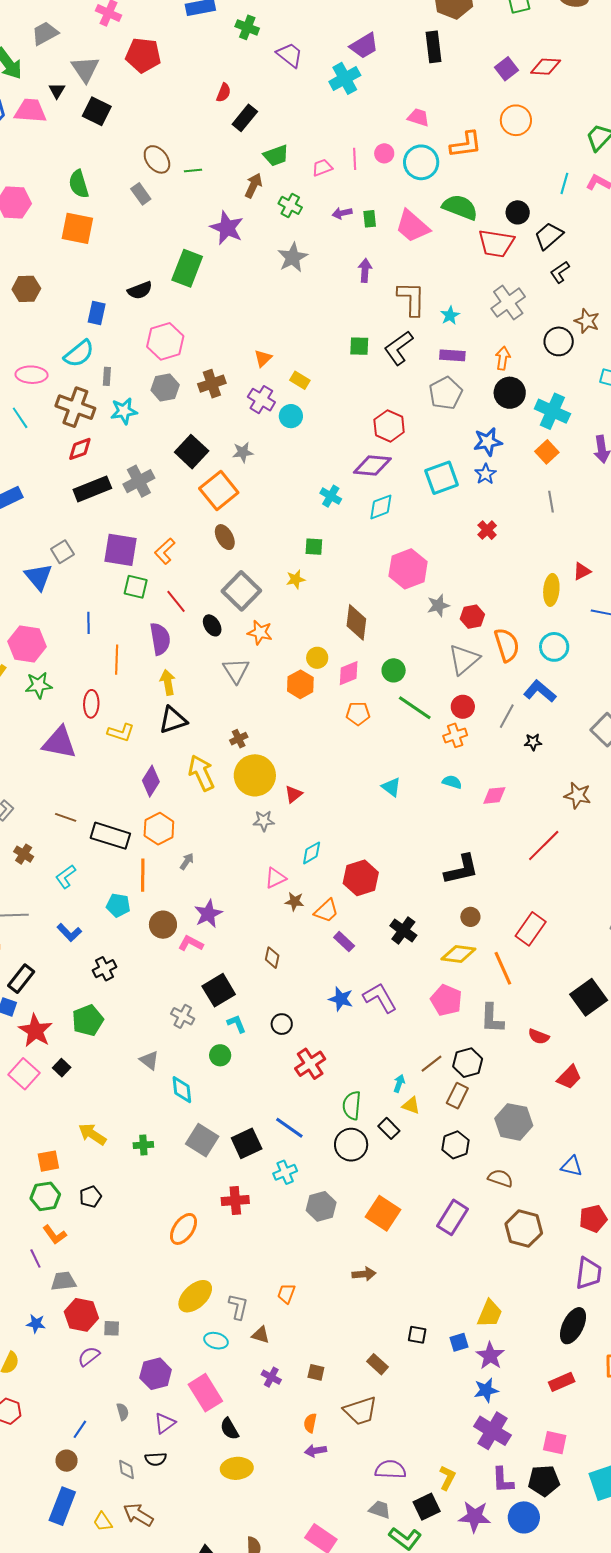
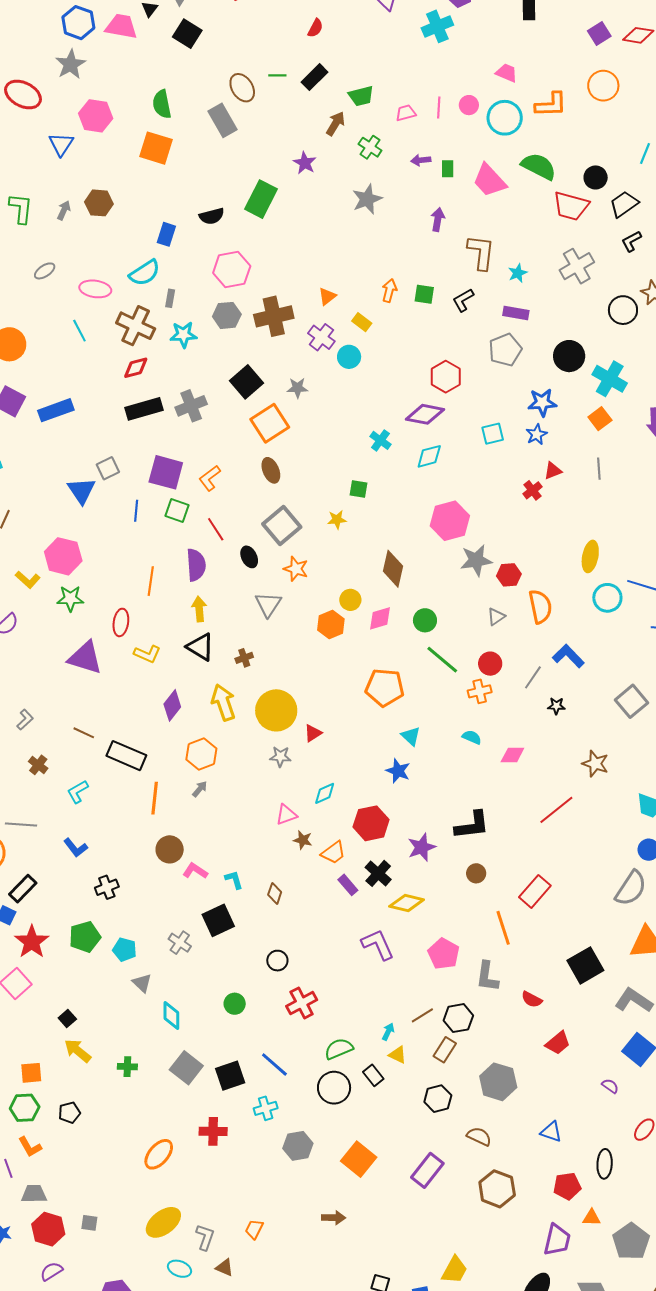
black rectangle: (245, 118) -> (314, 77), moved
green line: (193, 170) -> (277, 75), moved
gray rectangle: (141, 194) -> (223, 120), size x1.5
purple star: (227, 228) -> (305, 163), size x0.7
black L-shape: (399, 348) -> (463, 300), size x0.7
orange arrow: (503, 358) -> (389, 291), moved
brown cross: (212, 384) -> (274, 316), size x1.4
cyan square: (442, 478) -> (493, 434), size x0.7
red triangle: (582, 571) -> (553, 471), moved
gray star: (438, 605) -> (476, 560), size x1.4
blue line: (88, 623) -> (136, 511), moved
cyan circle: (554, 647) -> (607, 598), moved
gray triangle: (464, 659) -> (496, 617), size x0.6
orange pentagon: (358, 714) -> (385, 688), moved, size x1.6
black triangle: (173, 720) -> (200, 647), turned 44
brown cross: (239, 739) -> (244, 658), moved
orange hexagon: (159, 829) -> (201, 754), moved
cyan pentagon: (118, 905) -> (125, 950), moved
purple star: (208, 914) -> (422, 847), moved
black cross: (403, 931) -> (378, 873), moved
yellow diamond: (458, 954) -> (407, 903), moved
blue star: (341, 999) -> (398, 771), moved
cyan L-shape: (237, 1024) -> (234, 880), moved
green circle: (220, 1055) -> (235, 1004), moved
black square: (62, 1068) -> (67, 1019), moved
green semicircle: (352, 1105) -> (339, 1049), turned 56
gray square: (112, 1328) -> (89, 1223), moved

